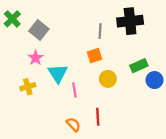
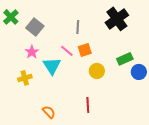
black cross: (130, 21) -> (117, 19), turned -30
gray line: (100, 31) -> (78, 27), moved
pink line: (74, 90) -> (67, 51), moved, turned -40
orange semicircle: (73, 124) -> (49, 112), moved

